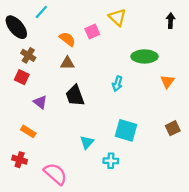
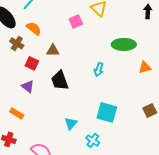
orange semicircle: (67, 39) -> (34, 28), moved
red square: (22, 77) -> (32, 63), moved
orange triangle: (167, 81) -> (145, 67), turned 40
cyan cross: (111, 161) -> (93, 140), turned 32

